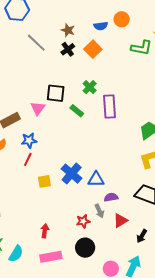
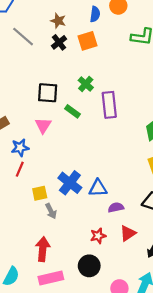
blue semicircle: (101, 26) -> (95, 14), turned -72
orange square: (93, 49) -> (87, 41), turned 30
pink triangle: (38, 108) -> (43, 125), moved
gray arrow: (99, 211) -> (51, 211), moved
red star: (83, 221) -> (98, 236), moved
red arrow: (45, 231) -> (43, 249), size x1.5

